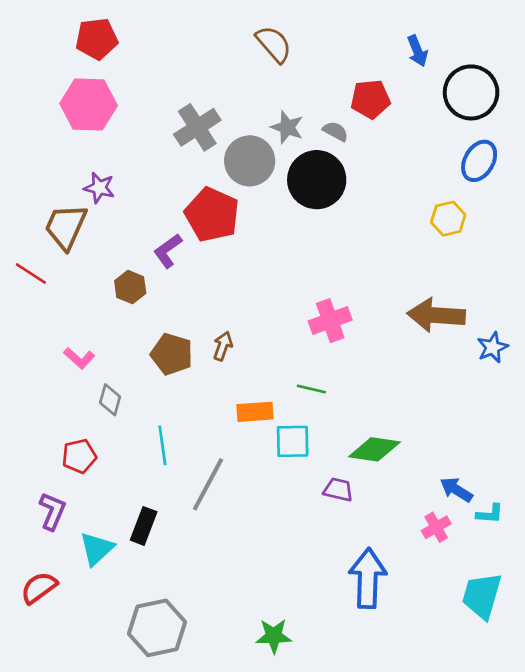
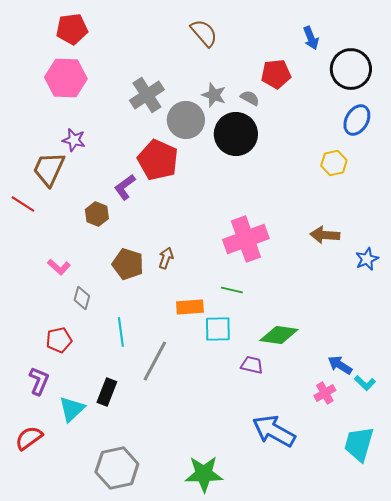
brown arrow: (436, 315) -> (325, 235), size x0.7
pink cross: (330, 321) -> (246, 239), size x1.4
cyan L-shape: (490, 514) -> (365, 383), turned 40
blue arrow: (368, 578) -> (274, 431), turned -63
green star: (274, 636) -> (204, 474), size x1.4

